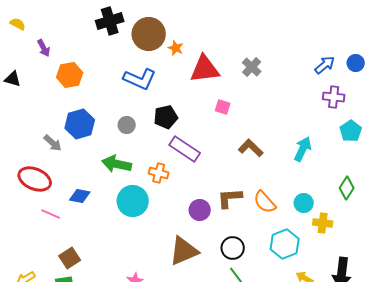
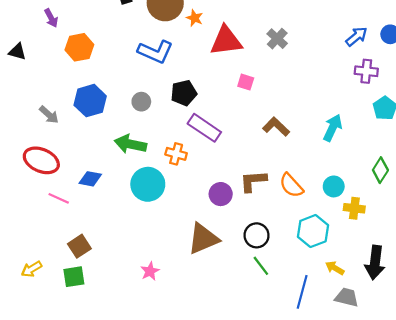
gray arrow: (53, 143) -> (49, 115), moved

